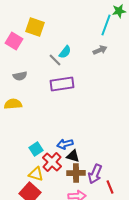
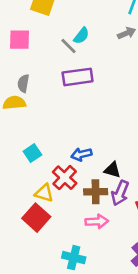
pink square: (14, 41) -> (19, 40), moved, turned -30
gray semicircle: (20, 76) -> (23, 83), moved, turned 112
cyan square: (36, 149) -> (32, 153), moved
black triangle: (73, 156) -> (112, 170), moved

